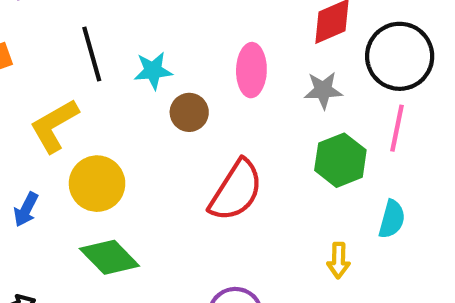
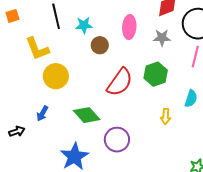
yellow L-shape: (54, 126) -> (37, 49), turned -84
green hexagon: (340, 160) -> (156, 74), moved
blue arrow: (26, 209) -> (42, 113), moved
green diamond: (109, 257) -> (87, 115), moved

